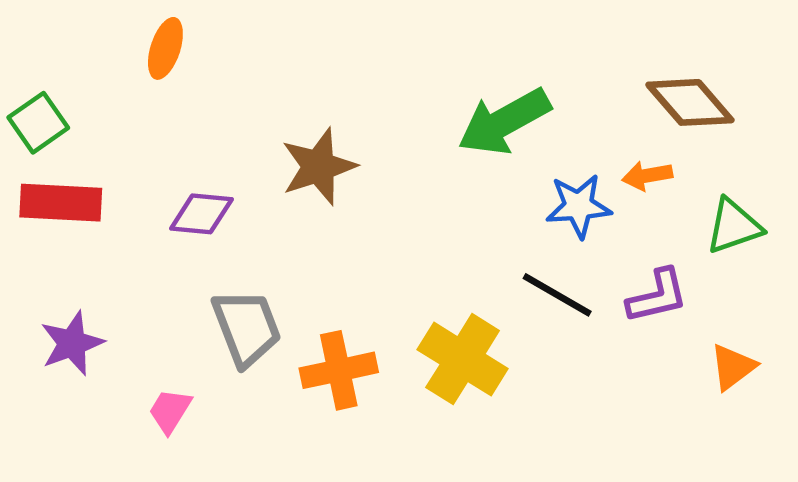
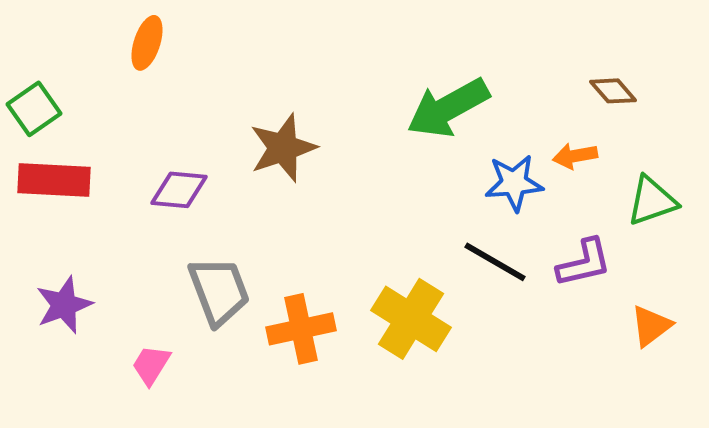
brown diamond: (690, 102) -> (613, 91), size x0.6

